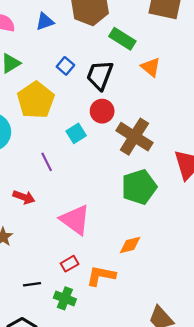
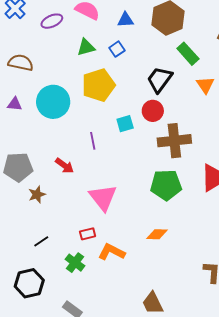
blue square: (65, 66) -> (117, 49), moved
brown cross: (134, 137) -> (174, 141), turned 36
orange diamond: (130, 245) -> (157, 234), moved
black line: (32, 284) -> (41, 241), moved, turned -42

